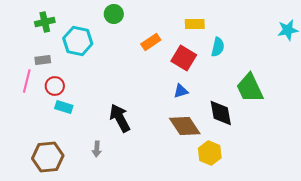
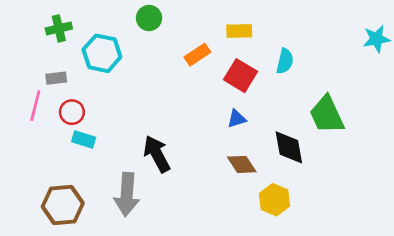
yellow rectangle: (195, 24) -> (239, 31), moved
brown diamond: (185, 126) -> (242, 164), size x0.7
gray arrow: (97, 149) -> (127, 194), size x2.0

